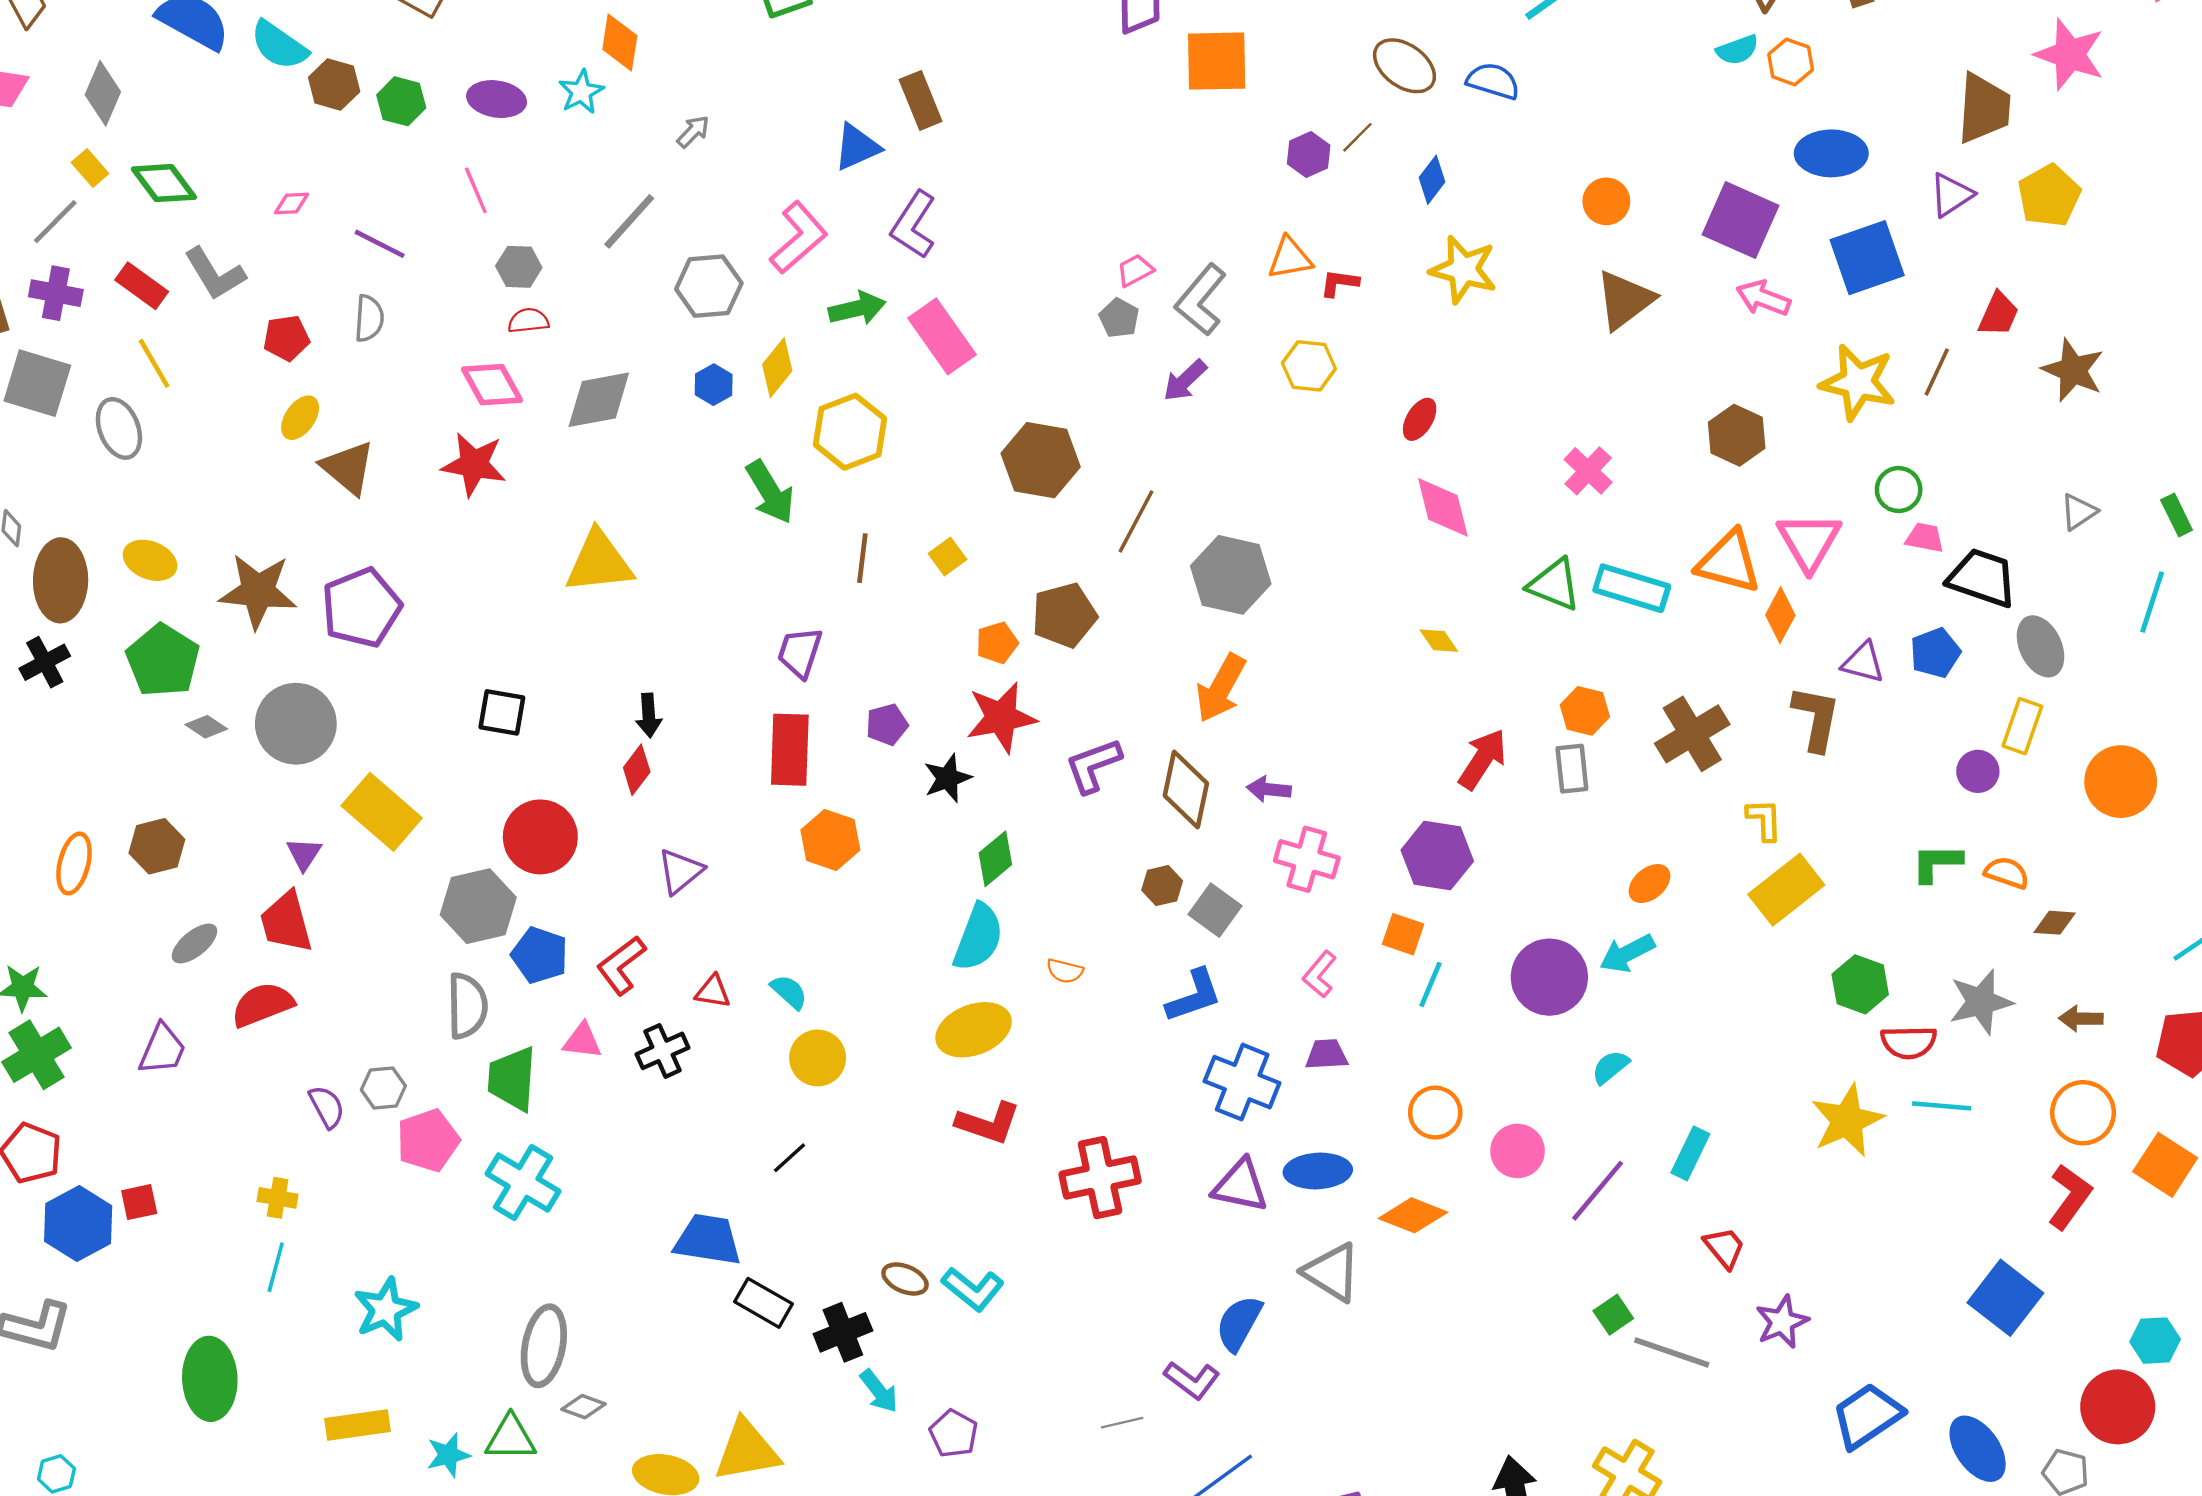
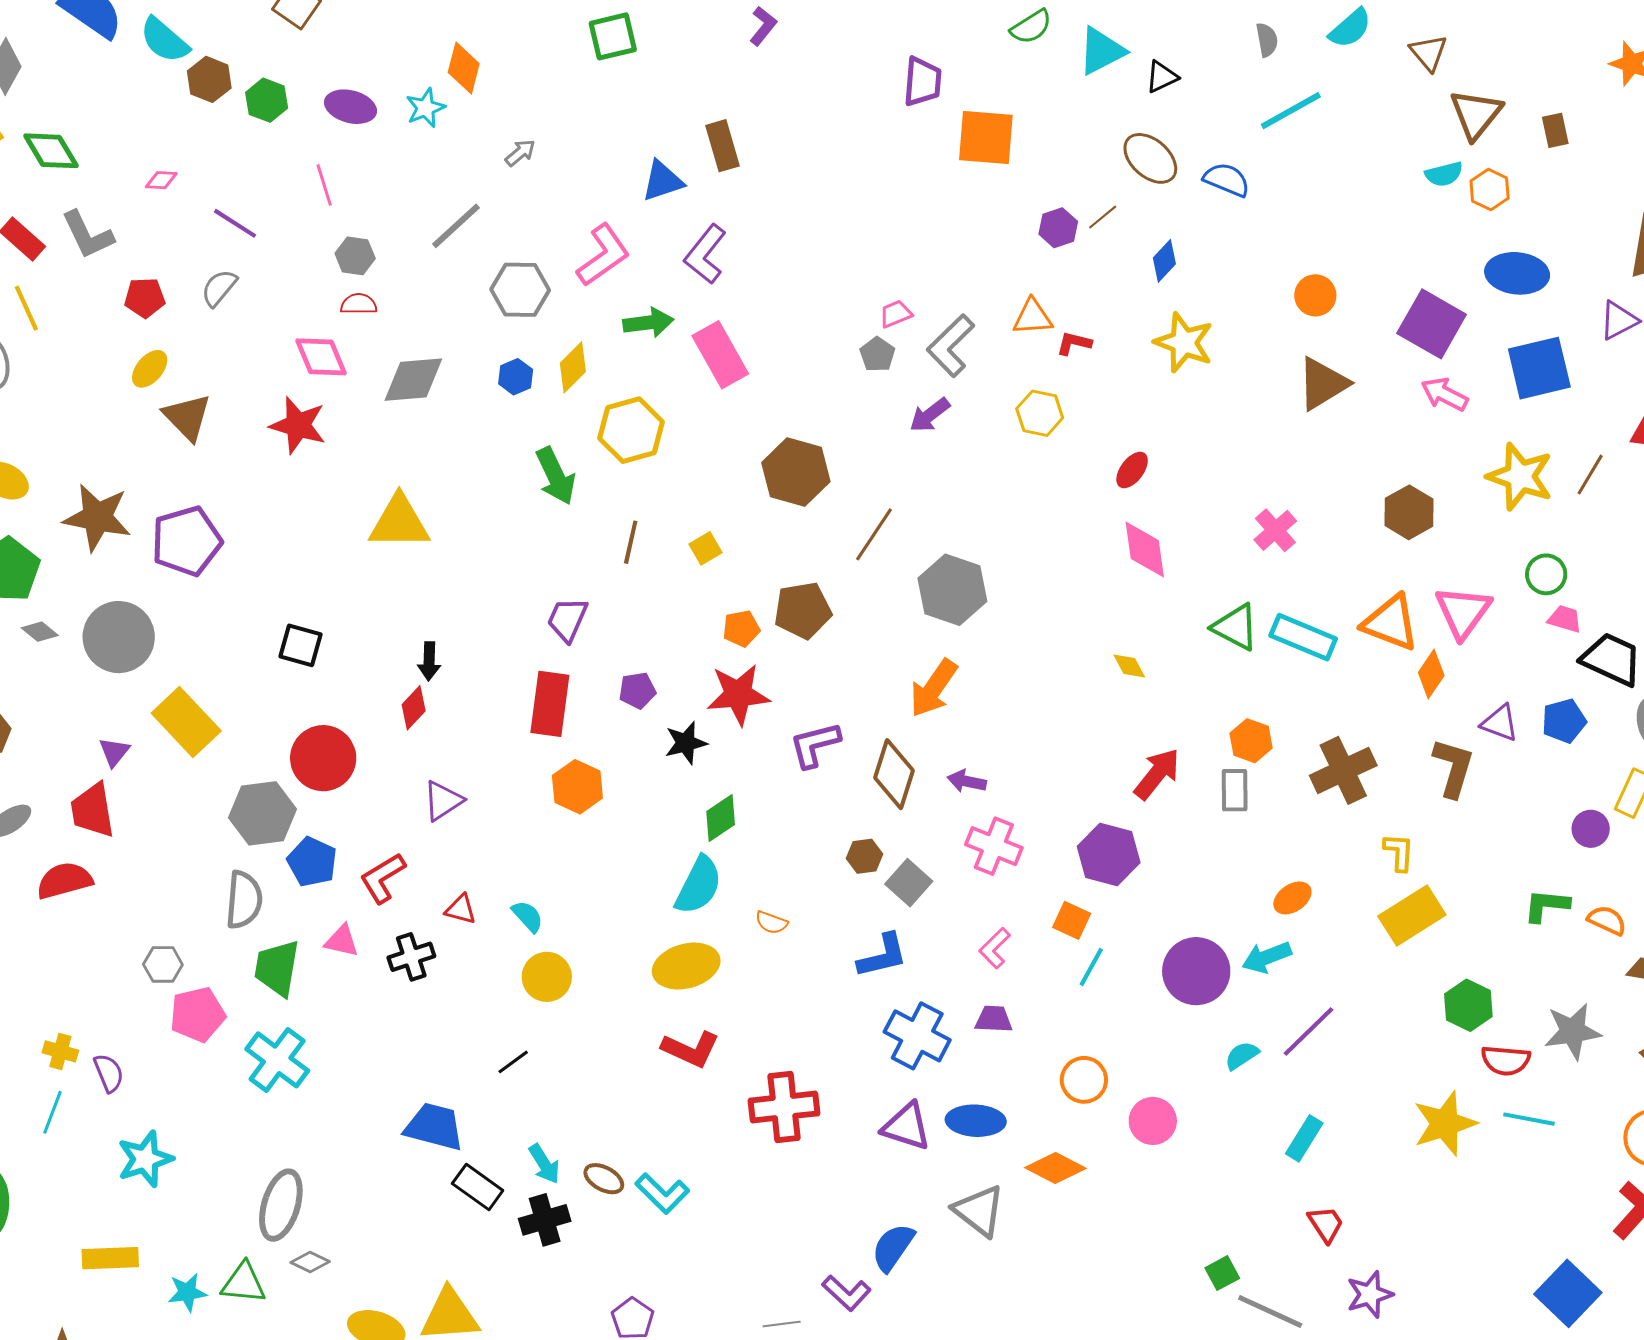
gray semicircle: (369, 318) -> (219, 288), turned -150
purple semicircle: (327, 1107) -> (109, 1073), moved
purple line: (1598, 1191) -> (1308, 1032), moved
cyan arrow: (879, 1391) -> (544, 1164), moved

